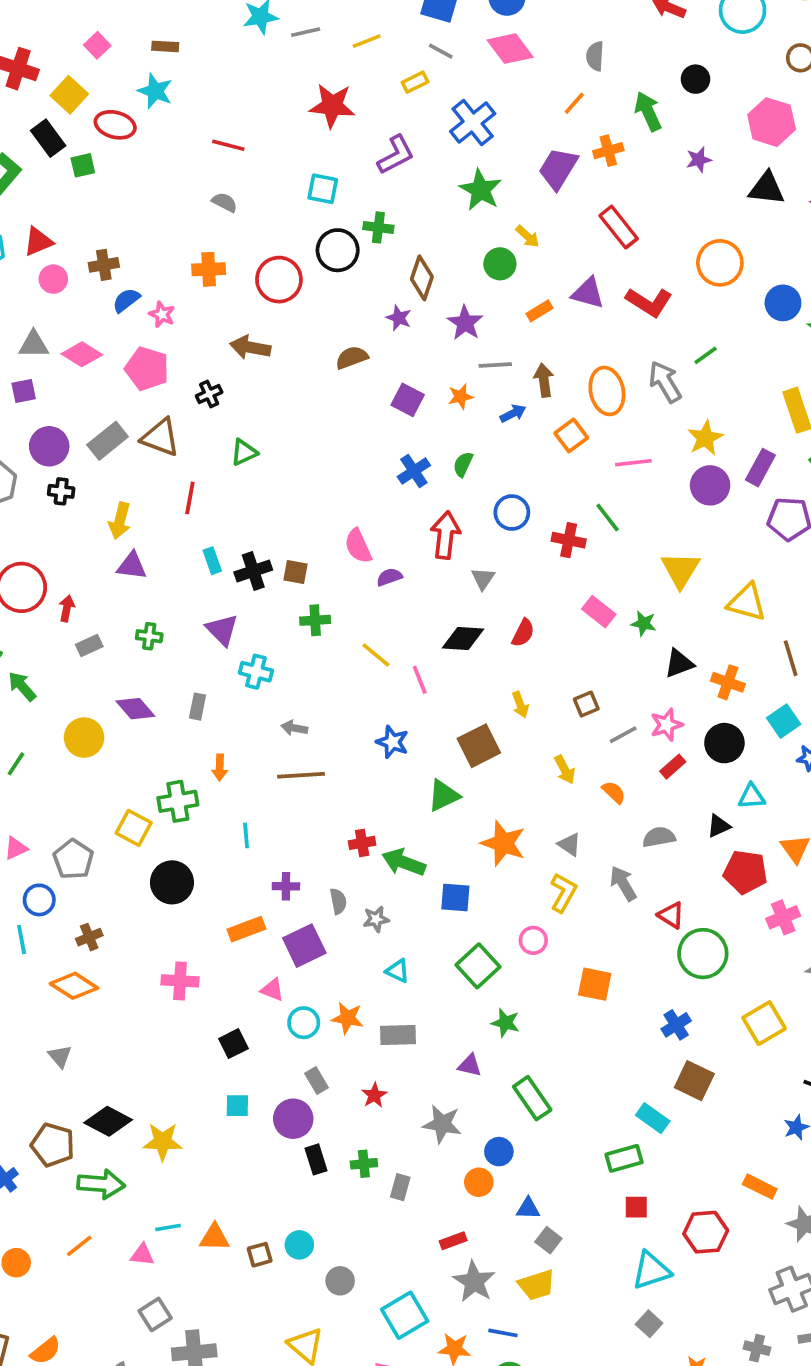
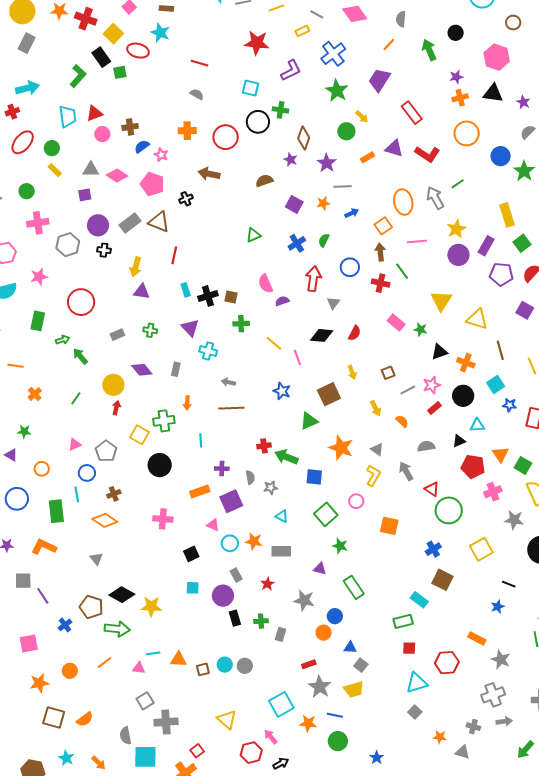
orange cross: (608, 151) -> (460, 98), moved
brown arrow: (544, 380) -> (380, 252), moved
green triangle: (244, 452) -> (254, 235), moved
red arrow: (67, 608) -> (116, 408), moved
gray circle: (340, 1281) -> (245, 666), moved

